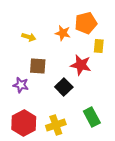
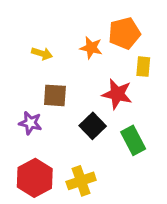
green rectangle: (92, 117) -> (133, 140), moved

